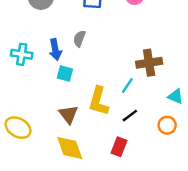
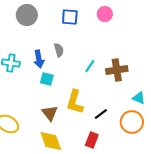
gray semicircle: (79, 39) -> (59, 50), turned 144
cyan line: (127, 86) -> (90, 66), moved
orange circle: (167, 125) -> (132, 122), size x1.5

